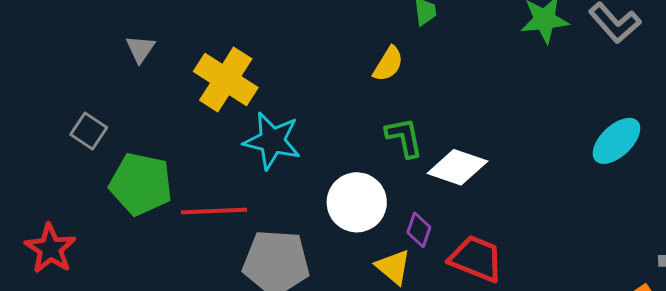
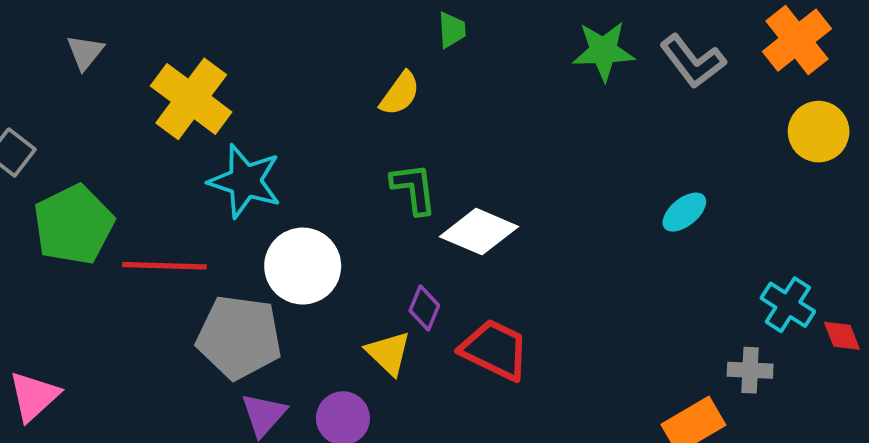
cyan ellipse: (616, 141) -> (684, 212), size x0.7
green pentagon: (141, 184) -> (74, 225), turned 30
white circle: (357, 202) -> (303, 266), moved

